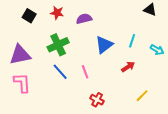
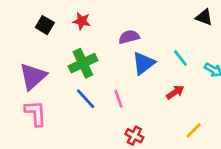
purple semicircle: (84, 19) -> (129, 37), moved
cyan line: (132, 41) -> (180, 58), turned -56
purple triangle: (20, 55) -> (33, 76), turned -30

